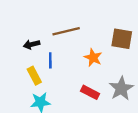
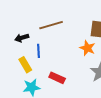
orange star: (93, 58) -> (87, 48), moved
red rectangle: (90, 92) -> (57, 78), moved

